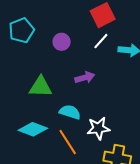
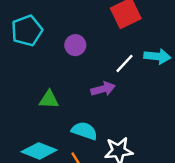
white line: (101, 41) -> (125, 63), moved
green triangle: (41, 87) -> (49, 99), size x0.7

